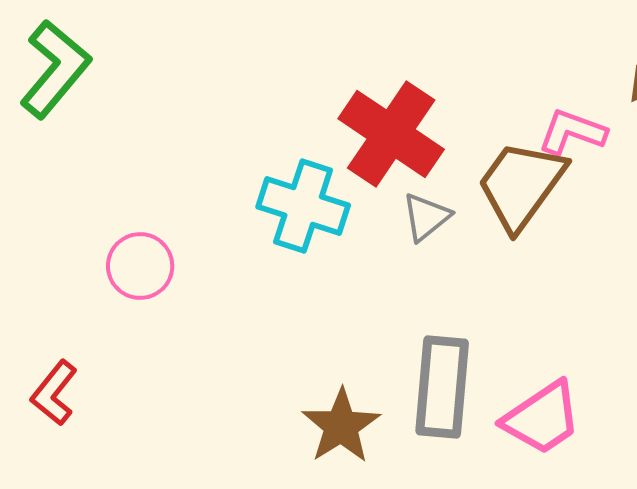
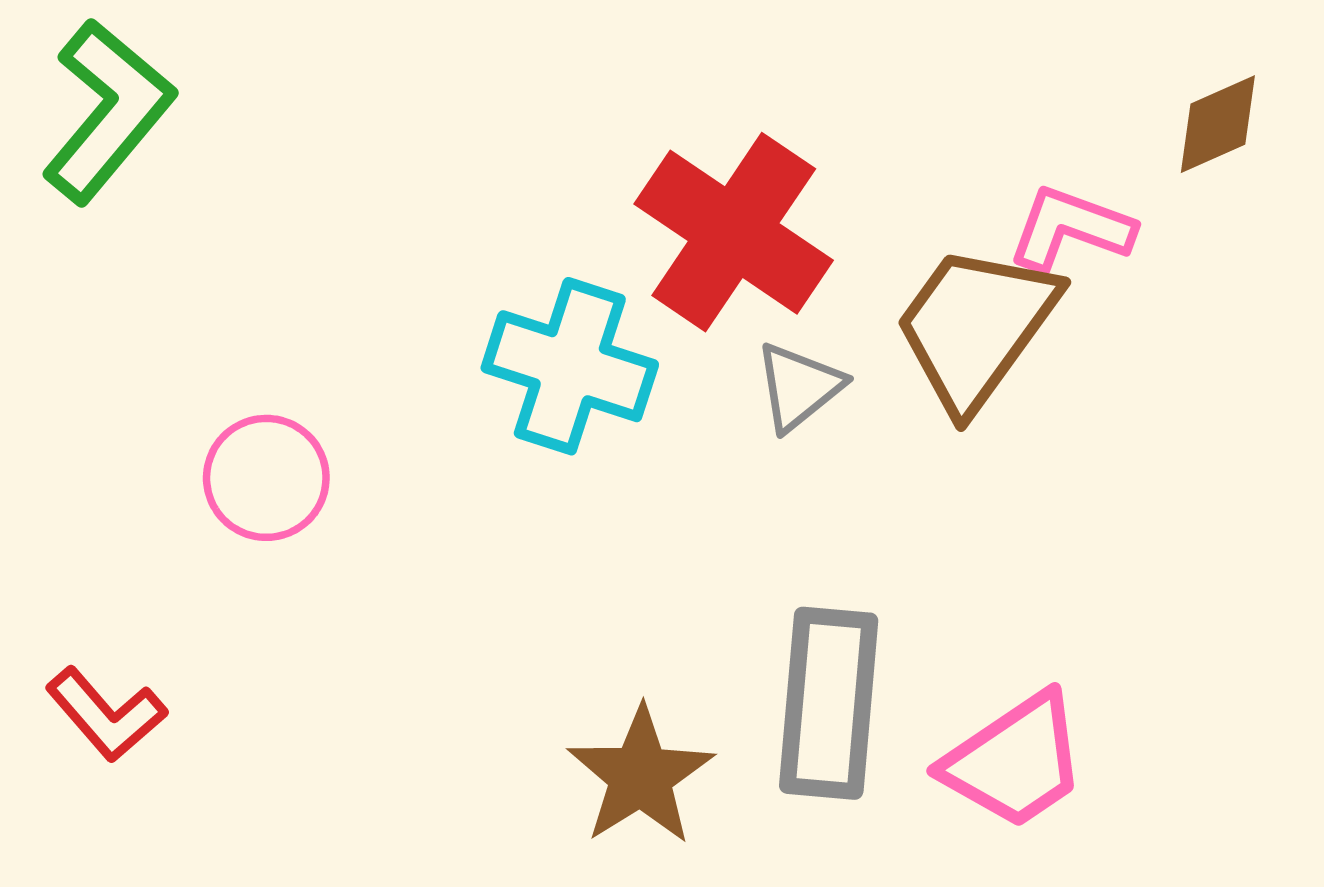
red L-shape: (54, 393) -> (106, 714), turned -80

